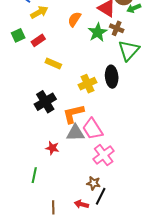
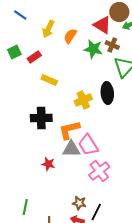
yellow arrow: (39, 12) -> (48, 29), moved, turned 144
green star: (98, 32) -> (93, 49), turned -30
black cross: (45, 102) -> (41, 118), turned 30
green line: (34, 175) -> (25, 207), moved
brown star: (94, 183) -> (79, 203), moved

